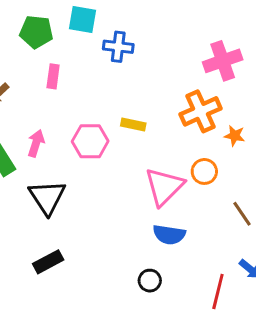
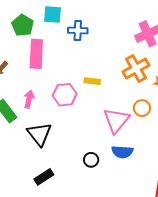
green pentagon: (36, 32) -> (23, 25), turned 30
pink rectangle: (53, 76) -> (36, 54), size x1.8
black circle: (150, 281) -> (91, 160), moved

